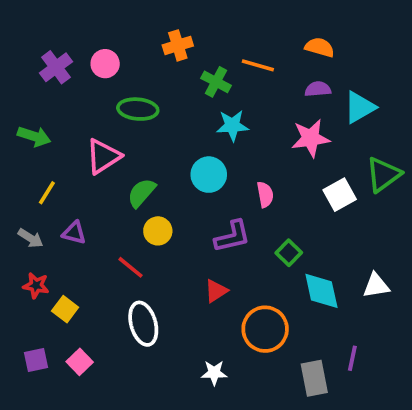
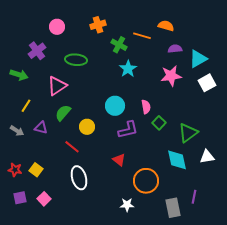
orange semicircle: (320, 47) -> (166, 26), moved
pink circle: (105, 64) -> (57, 27), moved
purple cross: (56, 67) -> (37, 51), moved
cyan star: (232, 125) -> (128, 69), turned -30
cyan circle: (209, 175) -> (115, 106), moved
green triangle: (383, 175) -> (188, 133), moved
green semicircle: (141, 193) -> (63, 113), moved
white square: (340, 195) -> (207, 83), moved
green square: (289, 253) -> (159, 123), moved
red star: (36, 285) -> (15, 170), moved
red triangle: (216, 291) -> (119, 160), turned -48
white star: (214, 373) -> (127, 205), moved

